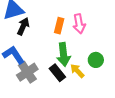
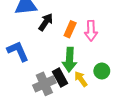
black arrow: (23, 26) -> (46, 22), moved
gray cross: (27, 72) -> (44, 84), moved

